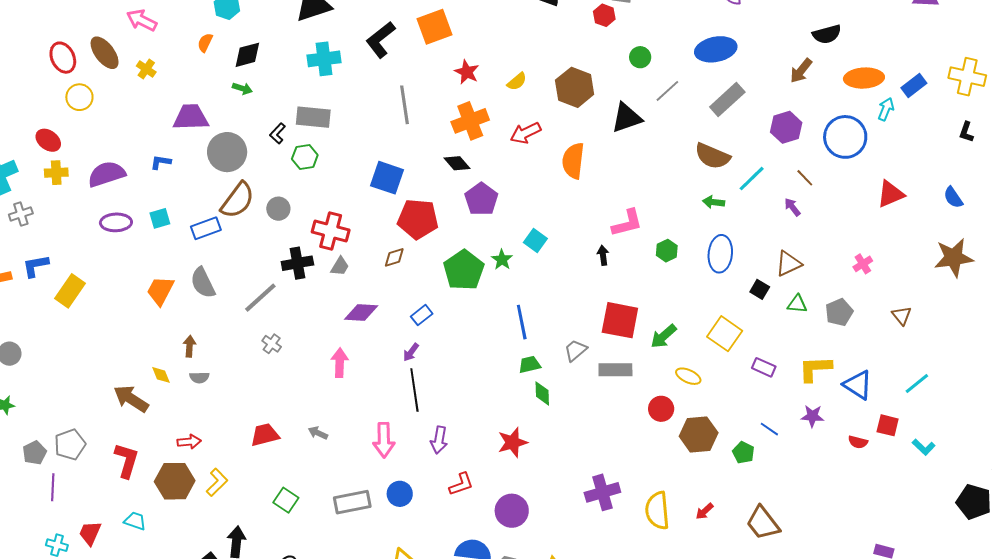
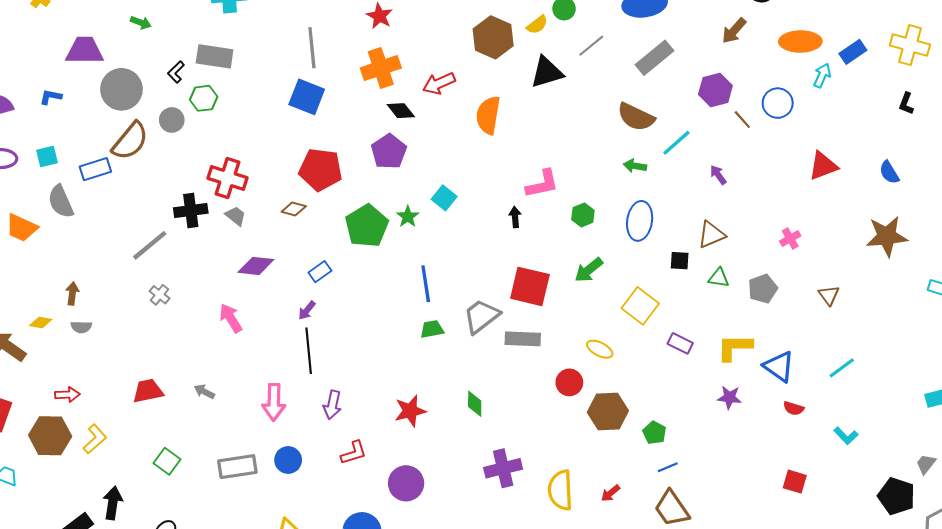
yellow semicircle: (517, 81) -> (537, 25), moved
blue circle: (845, 137) -> (778, 103), size x0.7
black diamond: (457, 163) -> (401, 111), moved
blue square: (387, 178) -> (307, 97), moved
brown line: (805, 178) -> (742, 120), moved
gray circle: (278, 209) -> (172, 120), moved
brown diamond: (394, 257) -> (294, 209), turned 30
gray trapezoid: (340, 266) -> (236, 216), turned -85
gray semicircle: (203, 283) -> (61, 202), moved
black square: (760, 289) -> (680, 261), turned -30
orange trapezoid: (160, 291) -> (22, 228), moved, turned -96
green arrow: (664, 336) -> (589, 270), moved
gray trapezoid: (575, 350) -> (481, 316), size x1.5
pink arrow: (340, 363) -> (231, 318), turned -36
yellow diamond: (161, 375) -> (41, 322), turned -60
green diamond: (542, 393) -> (475, 404), moved
red square: (888, 425) -> (795, 482), moved
blue line: (769, 429) -> (668, 467), moved, turned -60
red semicircle: (858, 442) -> (794, 408), moved

